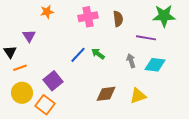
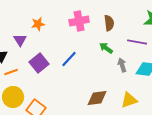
orange star: (47, 12) -> (38, 24), moved
green arrow: (98, 54) -> (106, 48), moved
purple square: (53, 81) -> (39, 63), moved

